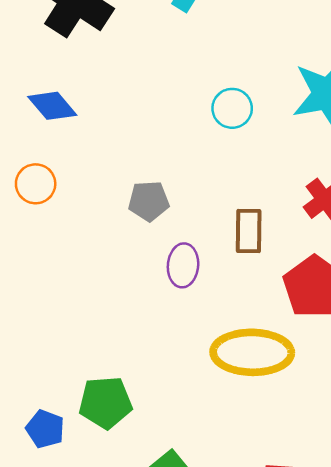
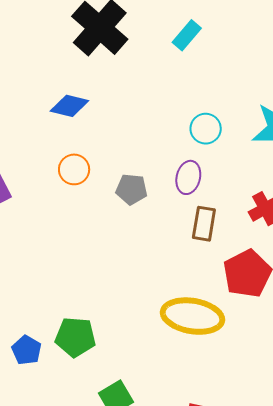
blue diamond: (52, 106) -> (69, 106), turned -45
orange circle: (36, 184) -> (74, 169), moved
purple ellipse: (183, 265) -> (188, 177), moved

